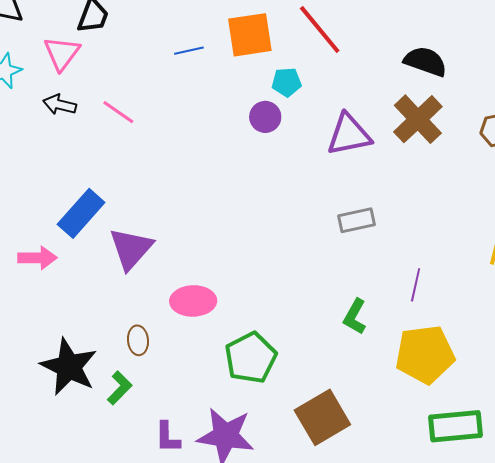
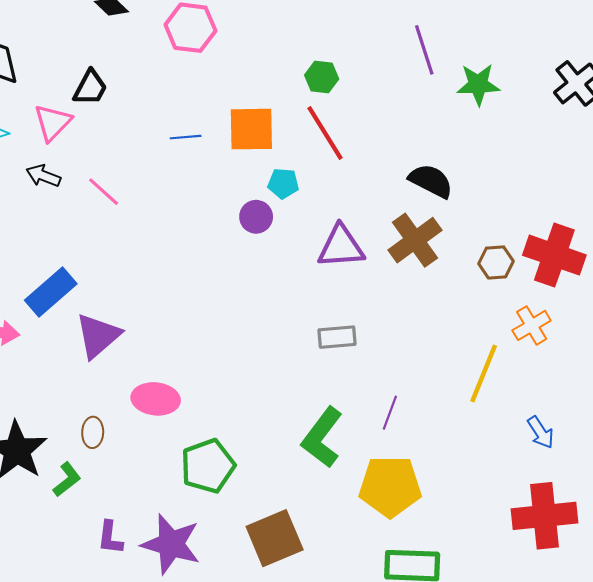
green L-shape: (355, 317) -> (322, 437), size x1.6

